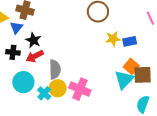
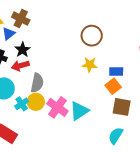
yellow star: (113, 39) -> (90, 65), moved
orange square: (131, 66) -> (113, 86), moved
cyan triangle: (124, 80) -> (79, 111), moved

